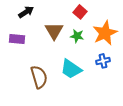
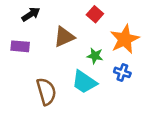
brown triangle: (54, 31) -> (64, 37), turned 36
green star: (77, 36) -> (95, 56), moved
blue cross: (103, 61) -> (122, 72), turned 32

